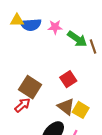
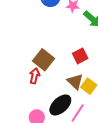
red arrow: (22, 105) -> (35, 76), turned -42

